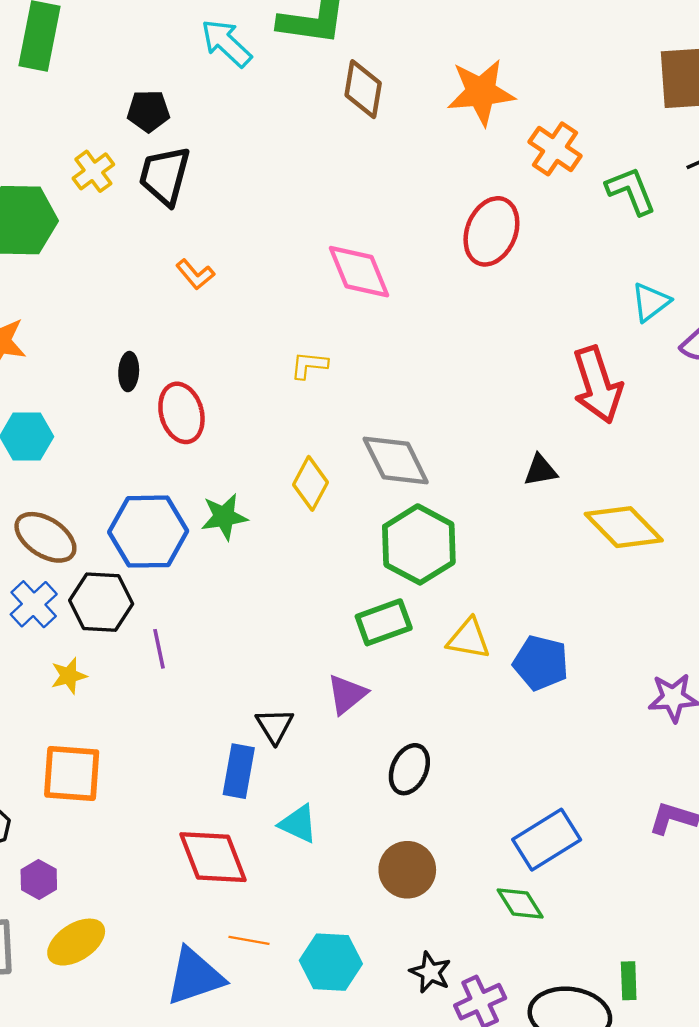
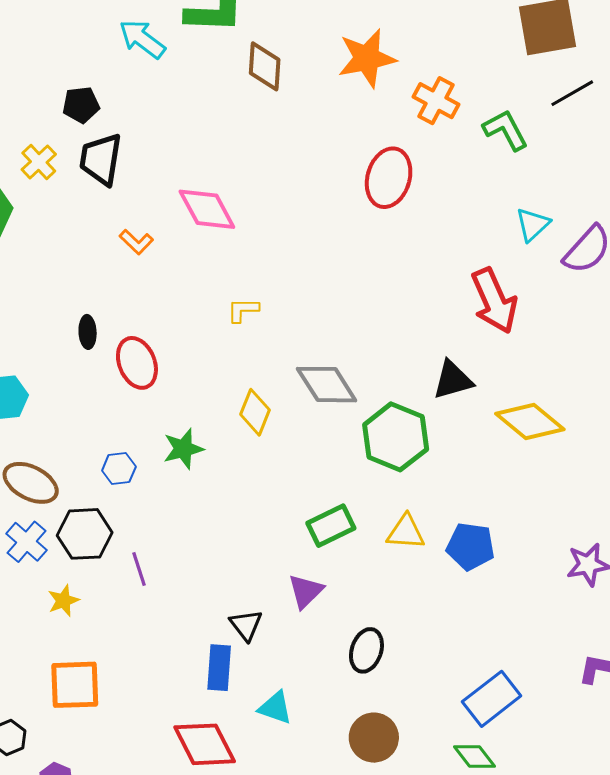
pink diamond: (359, 272) -> (207, 209), moved
black triangle: (540, 470) -> (453, 380), size x1.4
blue hexagon: (148, 532) -> (119, 469), size x0.5
green hexagon: (419, 544) -> (396, 437), moved

